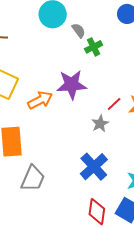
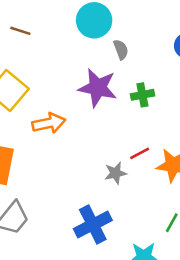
green cross: (94, 47) -> (142, 95), moved
purple star: (72, 85) -> (98, 88), moved

